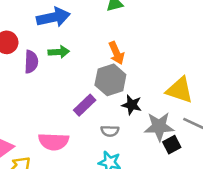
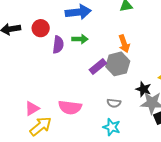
purple rectangle: (85, 105) -> (98, 67), moved
black star: (132, 105) -> (143, 89), moved

